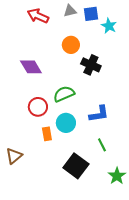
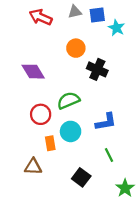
brown triangle: (14, 156) -> (33, 167), moved, turned 42
black square: (76, 166) -> (81, 177), size x0.7

